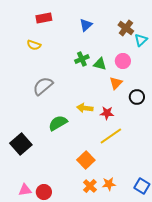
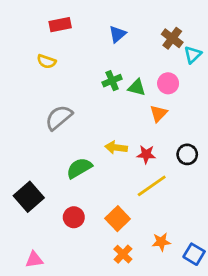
black circle: (137, 97) -> (187, 154), moved
orange star: (109, 184) -> (161, 242), moved
red circle: (44, 192) -> (74, 217), moved

